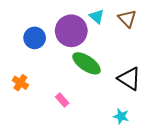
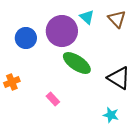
orange cross: (20, 83) -> (12, 82), turned 35

